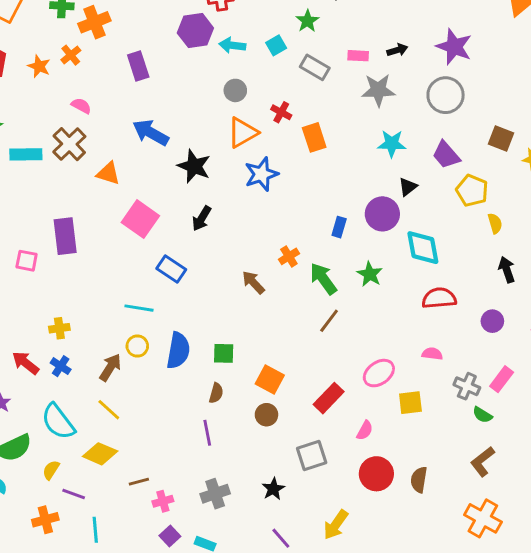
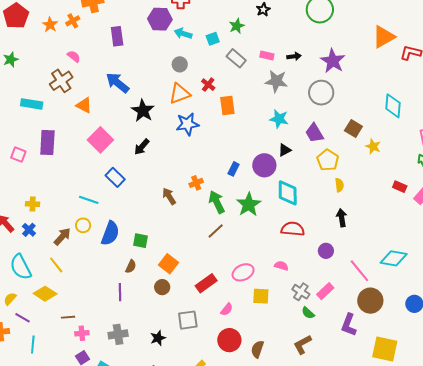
cyan rectangle: (26, 154) -> (32, 104), moved
green star: (370, 274) -> (249, 204), size x1.4

